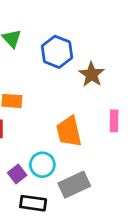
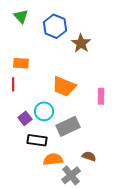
pink rectangle: (114, 121) -> (101, 96), moved
orange trapezoid: (69, 131) -> (64, 86), turned -55

